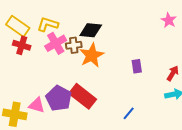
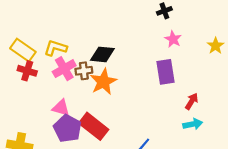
pink star: (169, 20) -> (173, 39), moved
purple rectangle: (137, 66) -> (165, 72), moved, size x1.6
pink triangle: (37, 105) -> (61, 108), moved

